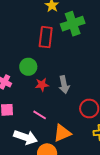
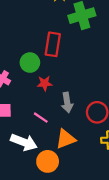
red rectangle: (46, 37) -> (53, 44), moved
gray arrow: (64, 85) -> (67, 103), moved

